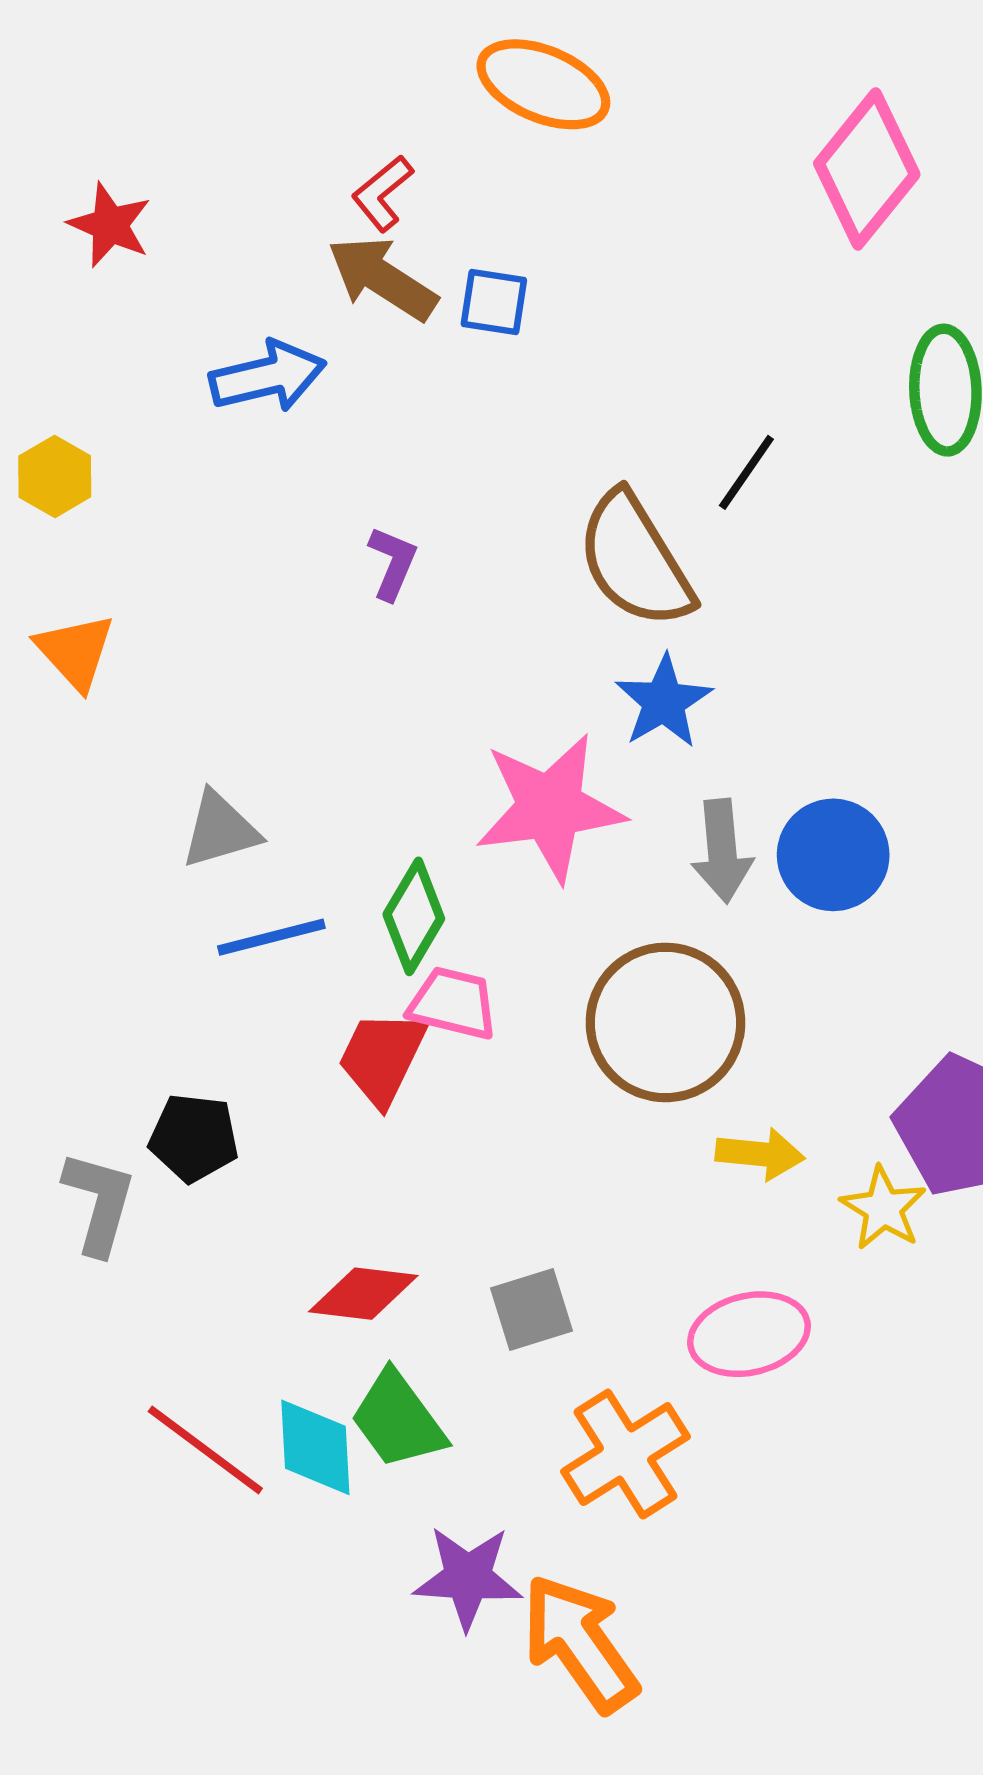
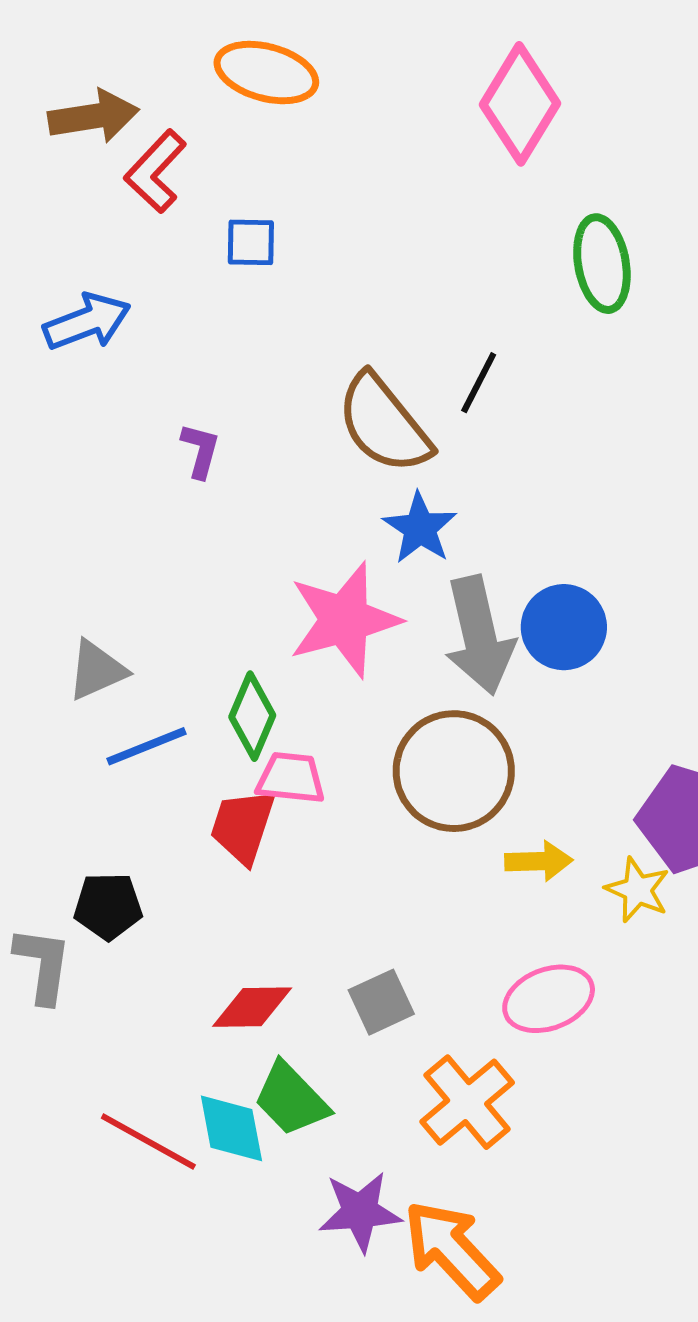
red L-shape: (382, 193) -> (155, 171), size x1.4
brown arrow: (382, 278) -> (94, 116), moved, turned 146
black line: (746, 472) -> (479, 383), moved
gray arrow: (722, 851) -> (479, 635), size x1.5

